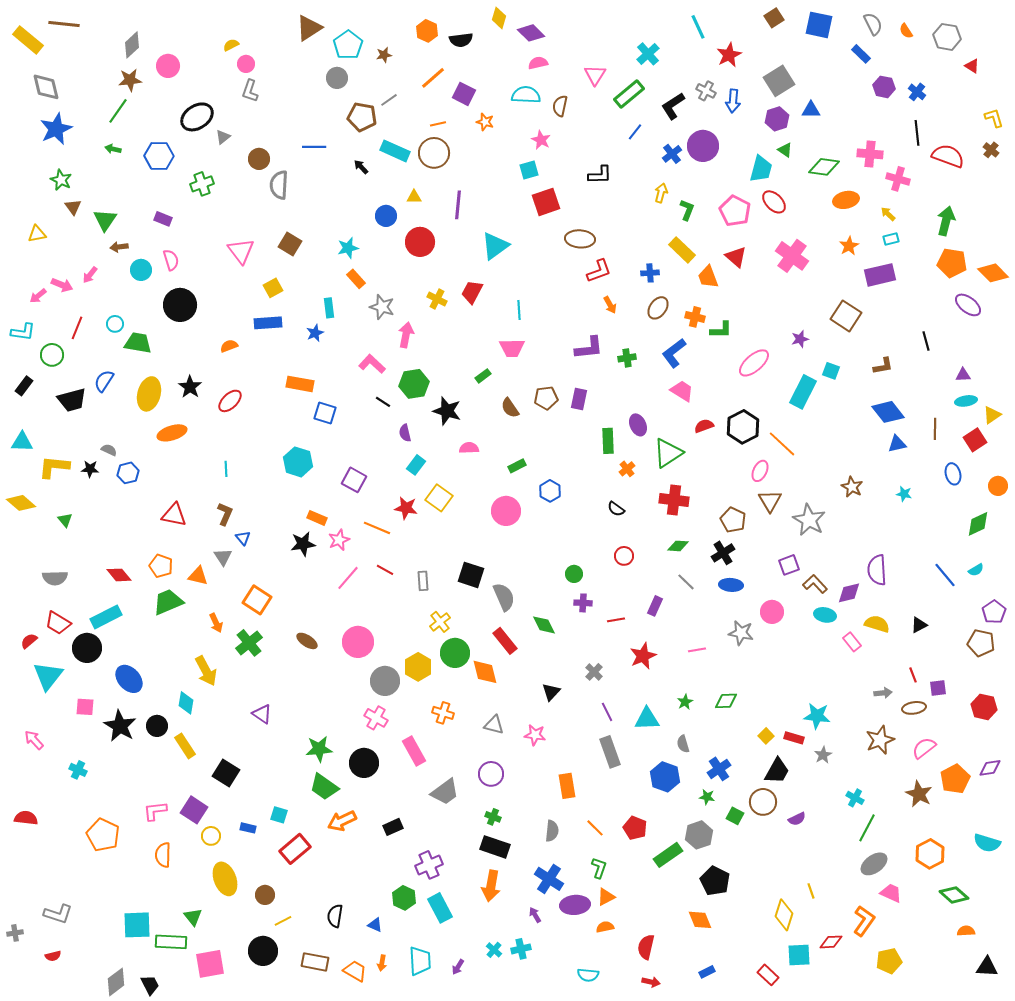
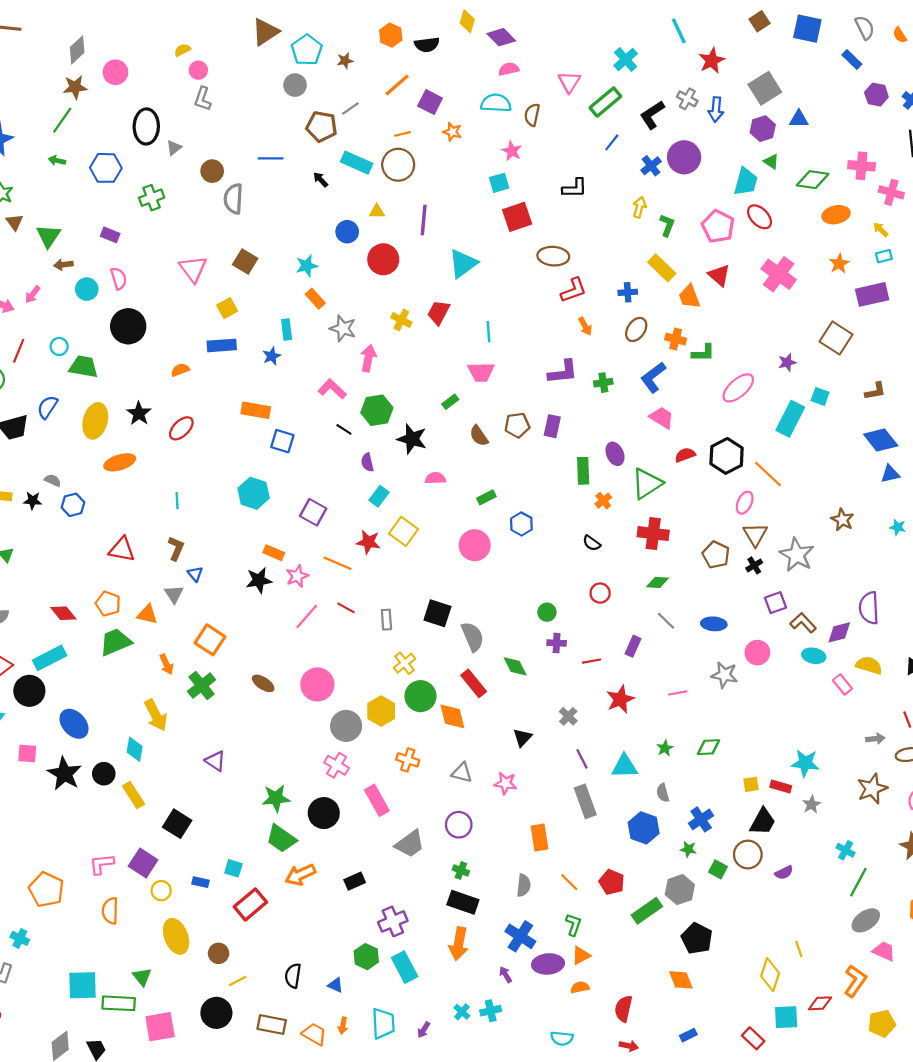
black ellipse: (197, 117) -> (146, 126), turned -56
black cross: (723, 553) -> (754, 565), moved, size x0.7
yellow square: (766, 736) -> (751, 784), turned 35
cyan cross: (78, 770) -> (20, 938), moved

